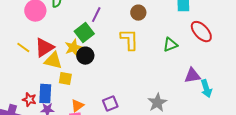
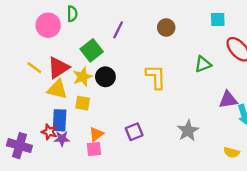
green square: (84, 33) -> (92, 50), moved
yellow L-shape: (129, 40) -> (156, 77), moved
yellow star: (73, 48) -> (83, 77), moved
yellow triangle: (53, 61) -> (57, 89), moved
red star: (29, 100) -> (49, 132), moved

